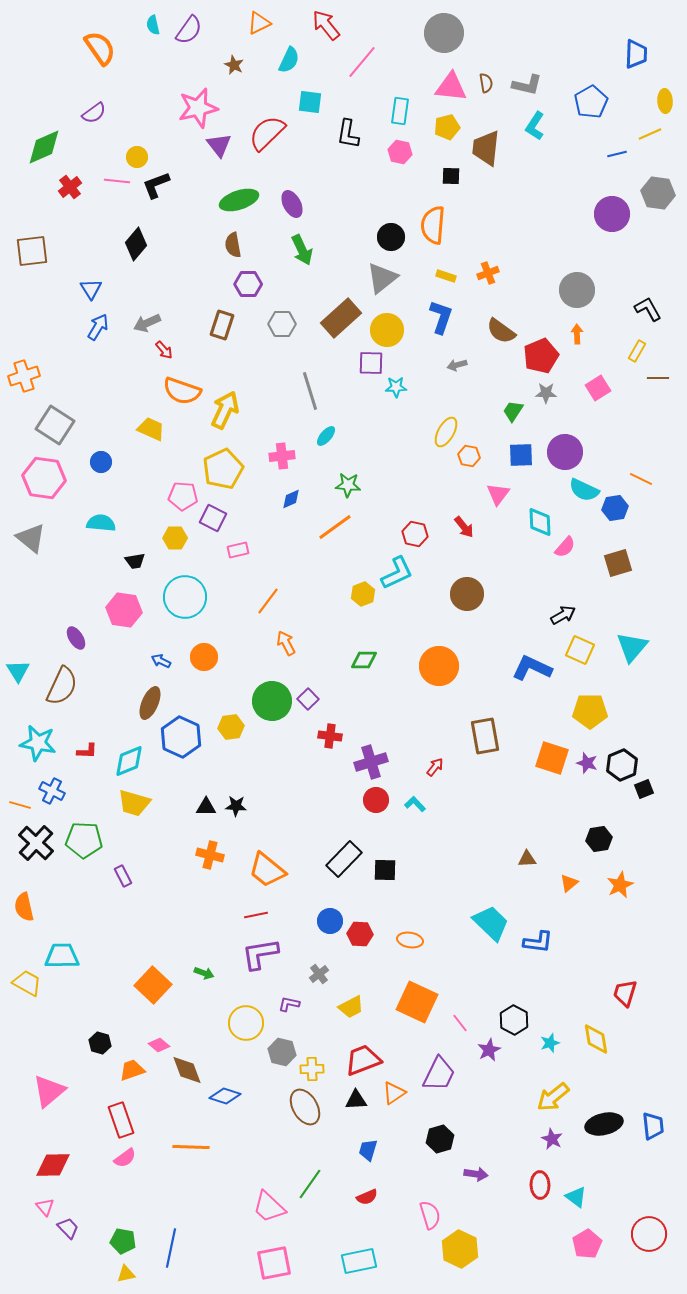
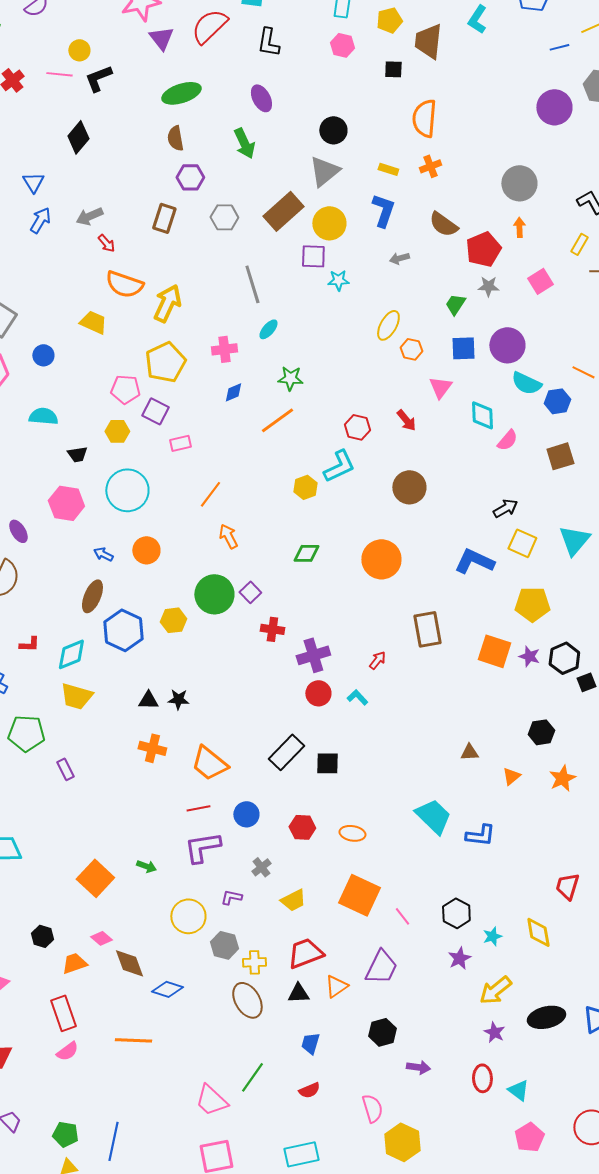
black L-shape: (348, 134) -> (268, 42), moved
purple ellipse: (292, 204) -> (261, 98), moved
orange semicircle: (433, 225) -> (424, 118), moved
blue circle: (330, 921) -> (246, 814), moved
purple star: (489, 1050) -> (459, 958), moved

